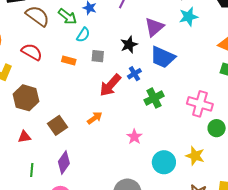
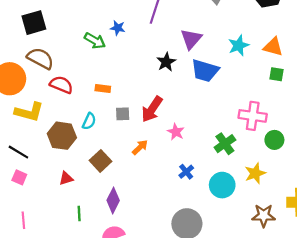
brown semicircle: (37, 16) -> (40, 58), moved
cyan star: (188, 17) -> (239, 45), moved
cyan semicircle: (83, 35) -> (89, 121), moved
gray square: (98, 56) -> (123, 114), moved
blue cross: (134, 74) -> (186, 172), moved
green cross: (154, 98) -> (225, 144), moved
pink star: (134, 137) -> (176, 132), moved
yellow star: (195, 156) -> (255, 173), turned -30

